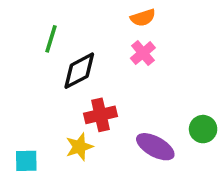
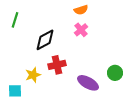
green line: (51, 39) -> (15, 20), moved
yellow star: (79, 147) -> (33, 75), moved

